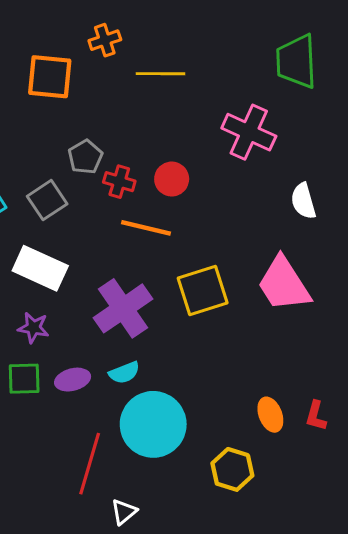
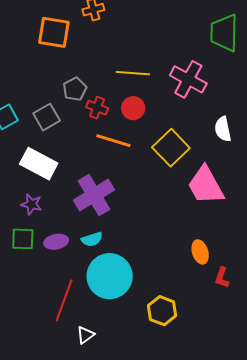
yellow line: (161, 74) -> (133, 73), moved
yellow square: (203, 290) -> (171, 148), moved, turned -30
orange ellipse: (270, 415) -> (200, 252), moved

